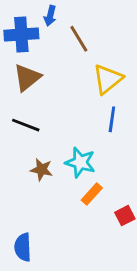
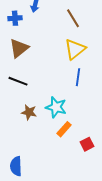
blue cross: (21, 34) -> (15, 18), size x0.6
brown line: (79, 39) -> (73, 18), moved

